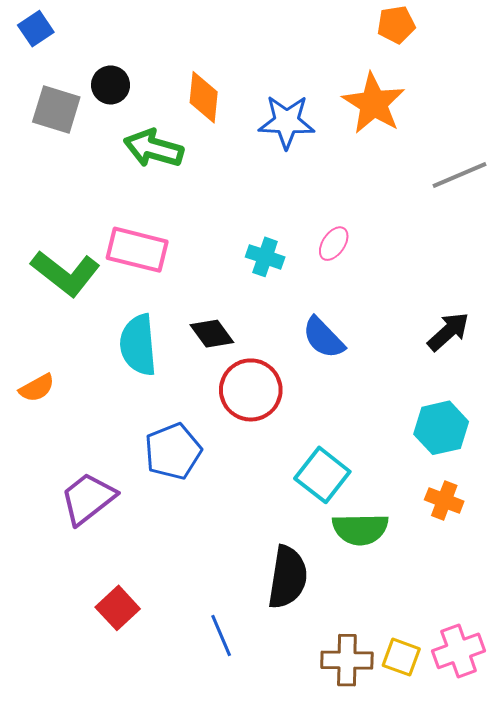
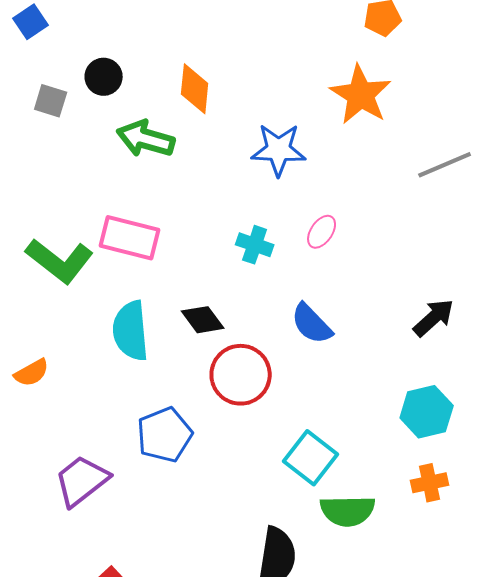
gray square: (56, 110) -> (51, 101), size x0.7
blue star: (287, 122) -> (279, 150), moved
orange cross: (444, 500) -> (430, 483), turned -33

